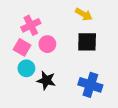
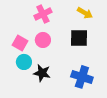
yellow arrow: (84, 14) -> (85, 13), moved
pink cross: (31, 25) -> (43, 14), moved

